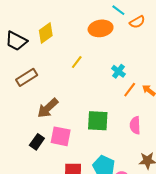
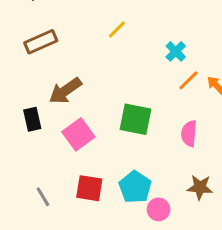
pink square: (61, 136) -> (78, 134), turned 35
black rectangle: (37, 142) -> (32, 119), moved, turned -56

